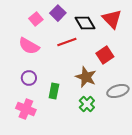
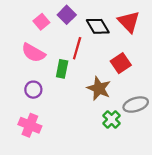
red line: (67, 42) -> (77, 48), turned -54
green rectangle: (54, 91) -> (62, 69), moved
green cross: (87, 104) -> (112, 119), moved

